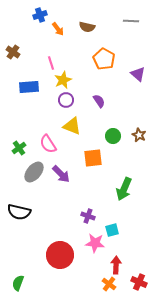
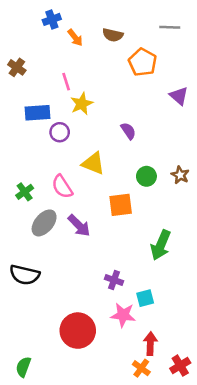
orange pentagon: (104, 59) -> (143, 62), moved
purple circle: (66, 100) -> (60, 132), moved
red cross: (139, 282) -> (180, 366), turned 35

